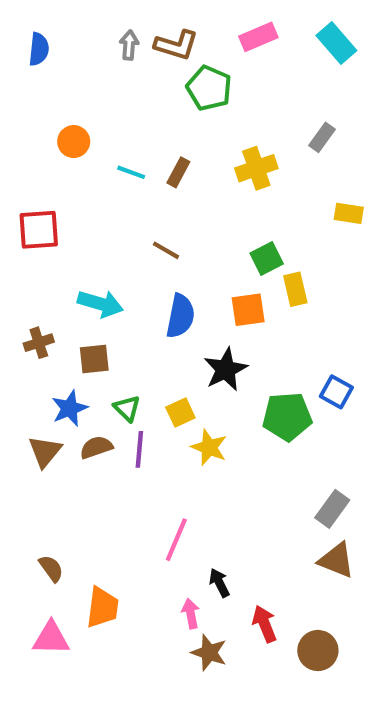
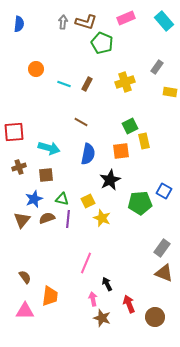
yellow rectangle: (349, 213) -> (170, 92), moved
red square: (39, 230) -> (14, 132), moved
green triangle: (127, 408) -> (62, 199), turned -32

